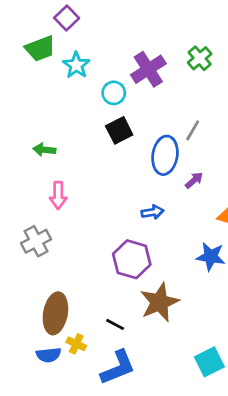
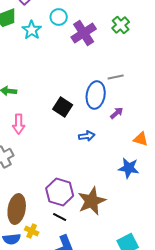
cyan circle: (114, 93) -> (59, 17), moved
black square: (119, 130) -> (63, 107), moved, turned -30
gray line: (193, 130) -> (116, 77), turned 49
purple hexagon: (132, 259) -> (60, 192), moved

